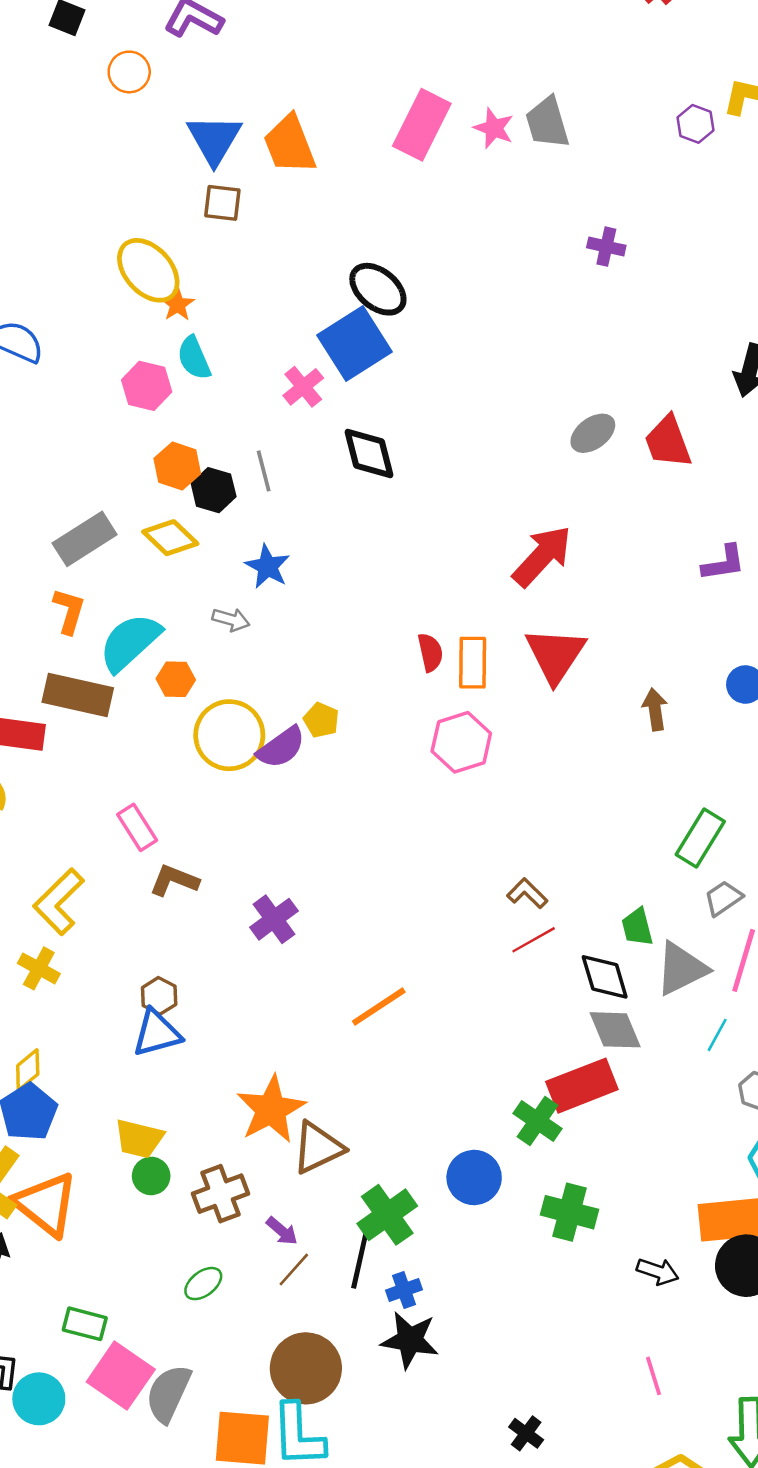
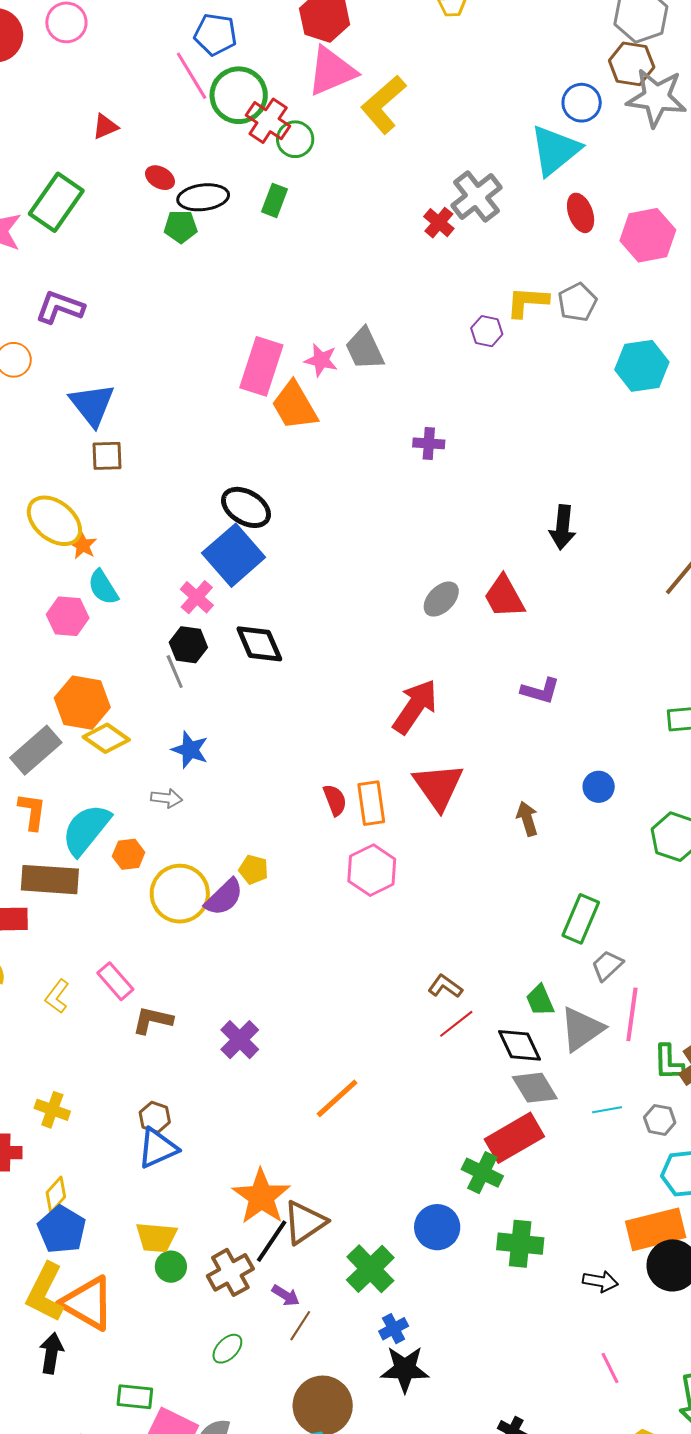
orange trapezoid: (290, 144) -> (295, 406), moved
orange hexagon: (177, 466) -> (82, 703), moved, size x1.4
black hexagon: (214, 490) -> (188, 645), moved
purple L-shape: (724, 563) -> (540, 691), moved, turned 33
yellow L-shape: (59, 902) -> (57, 996), moved, size x0.6
cyan line: (717, 1035) -> (607, 1110), moved, turned 60
black line: (360, 1260) -> (272, 1241), moved, turned 30

